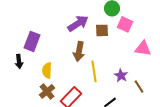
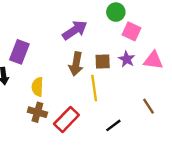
brown square: (102, 30) -> (103, 62), moved
purple star: (121, 75) -> (127, 59), moved
brown cross: (47, 91) -> (37, 112), turned -35

